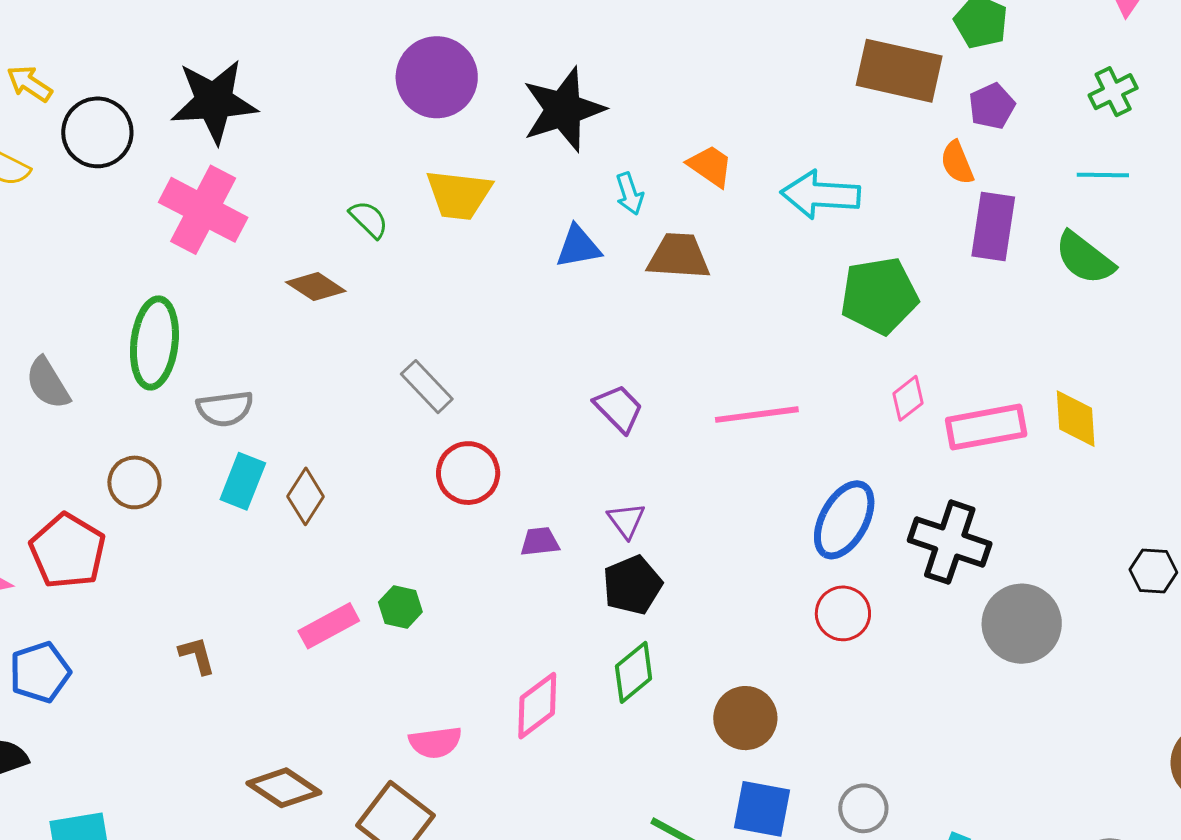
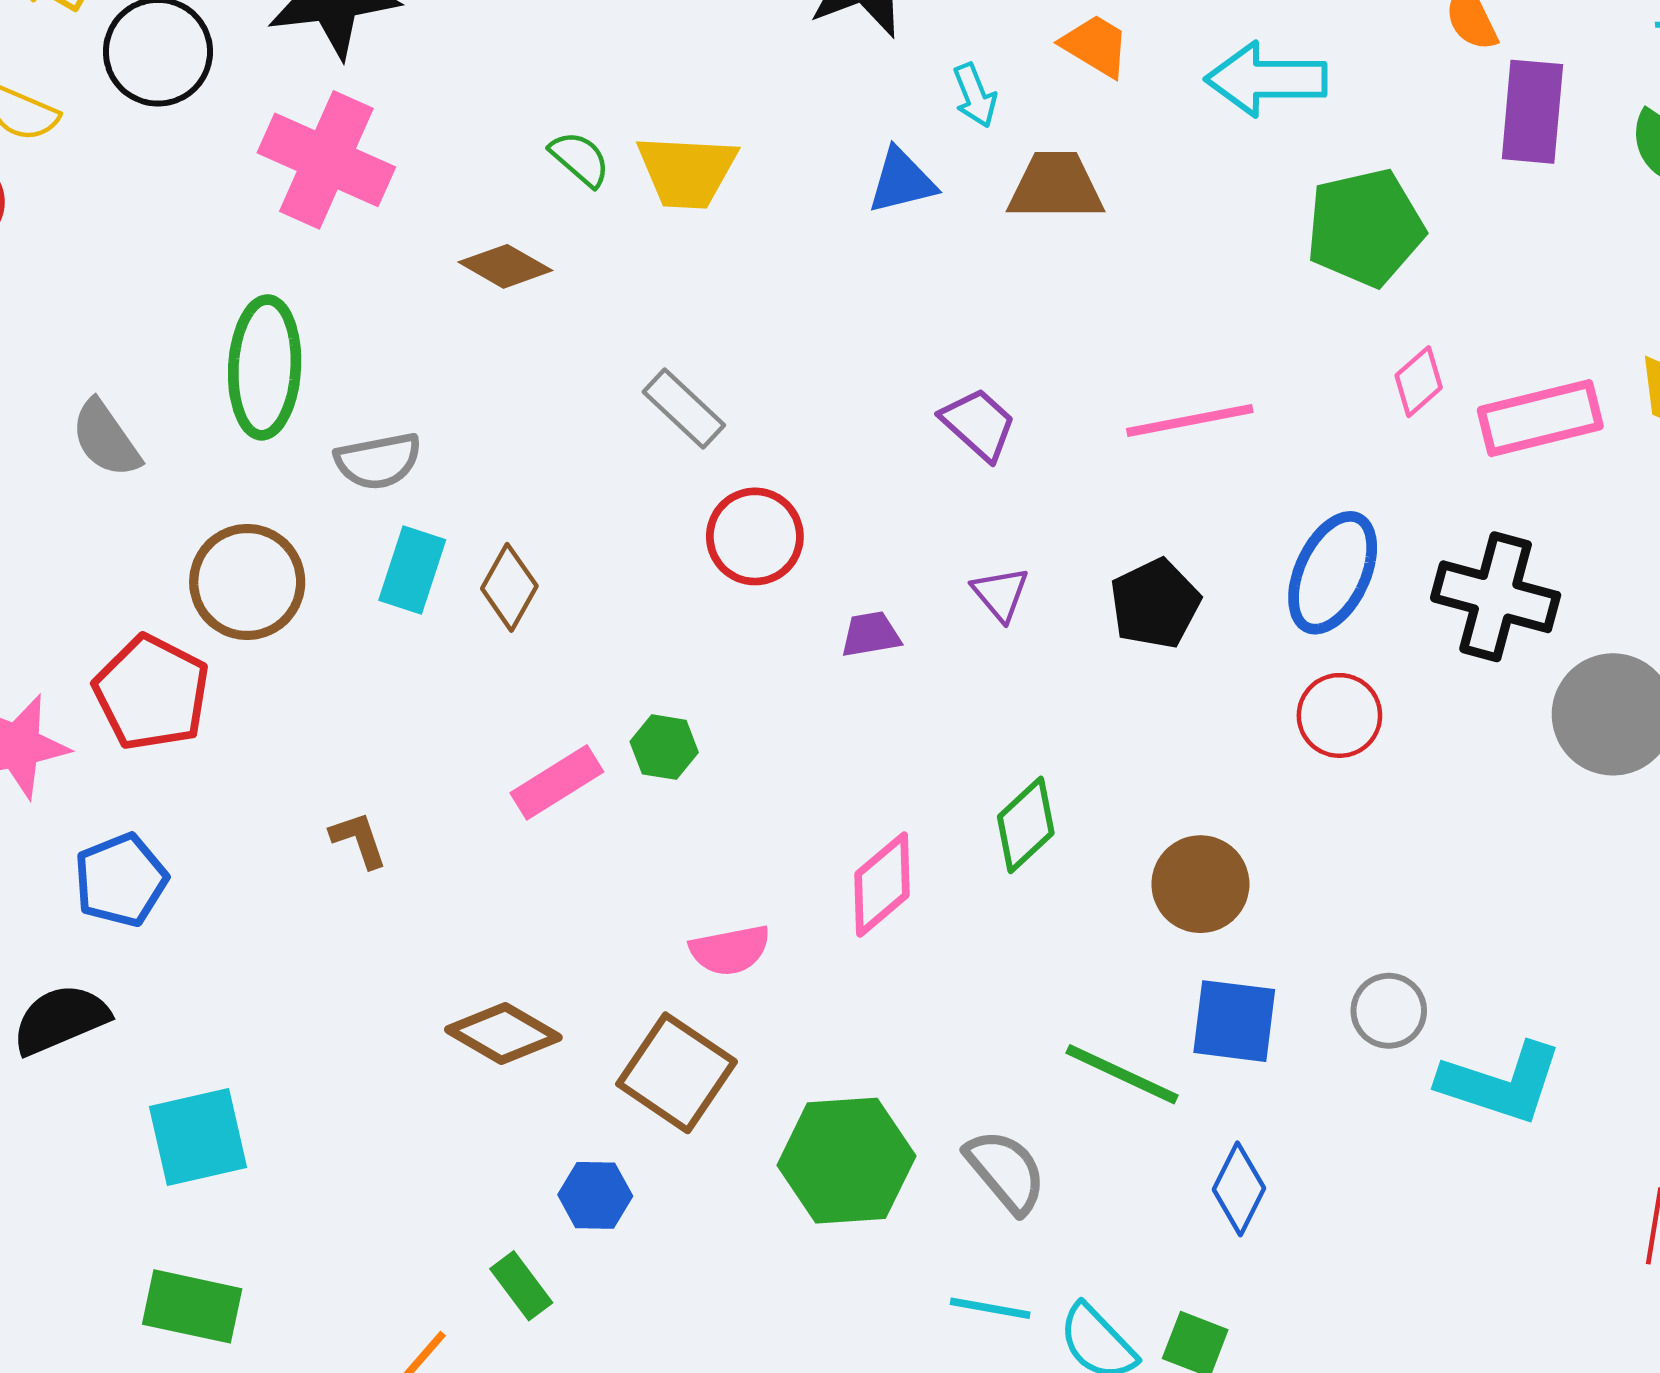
yellow trapezoid: (459, 195) -> (687, 171), moved
brown circle: (134, 482) -> (247, 582), size x1.4
black pentagon: (632, 585) -> (1155, 604), moved

